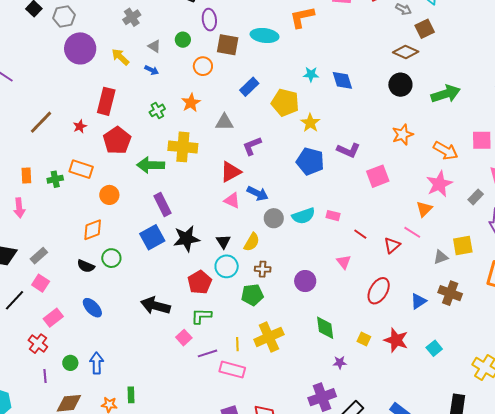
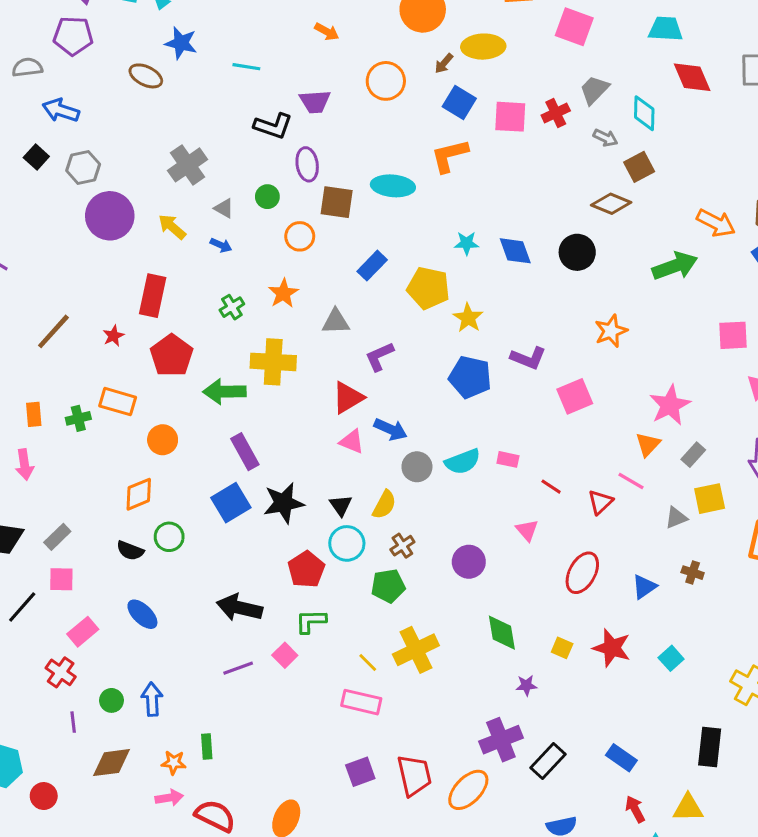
gray cross: (132, 17) -> (188, 165), size x1.4
black circle: (400, 85) -> (577, 252), moved
orange arrow: (446, 151) -> (716, 223), moved
gray rectangle: (476, 197) -> (693, 455), moved
brown cross: (263, 269) -> (402, 546), turned -35
pink square: (41, 283) -> (61, 579), turned -30
brown cross: (450, 293) -> (693, 573), size x0.6
yellow line: (237, 344) -> (368, 662), turned -40
purple line: (208, 353) -> (238, 668), moved

